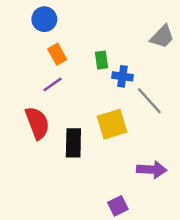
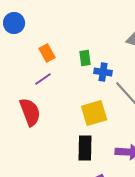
blue circle: (44, 19) -> (14, 23), moved
black rectangle: (73, 143) -> (85, 148), moved

